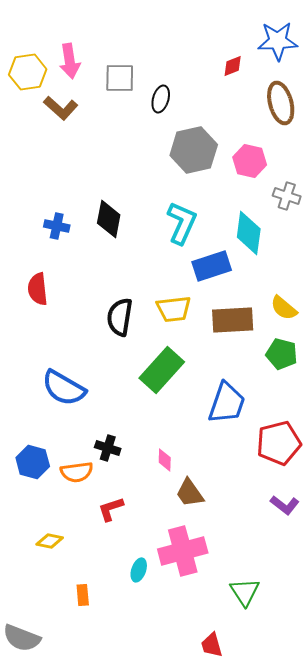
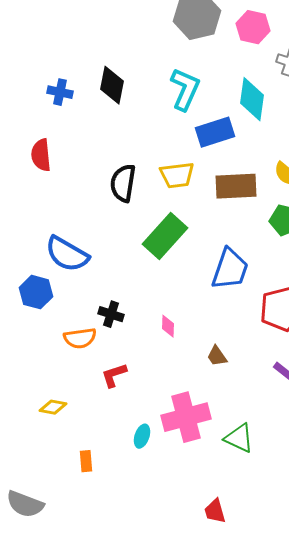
blue hexagon: (33, 462) -> (36, 292), moved
brown trapezoid: (190, 493) -> (217, 356), moved, size x0.7
green triangle: (245, 592) -> (239, 438), moved, turned -32

